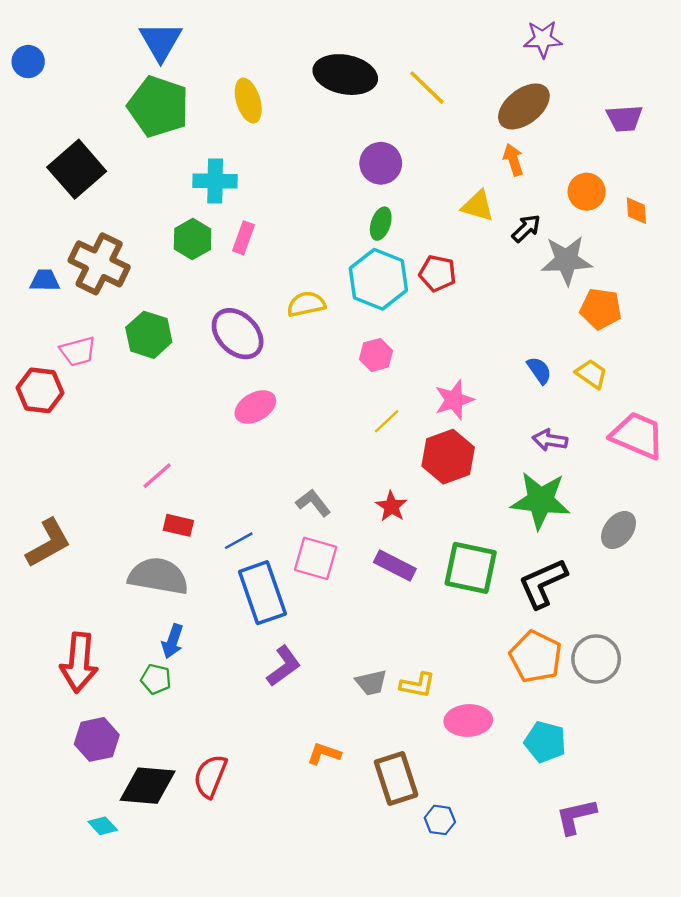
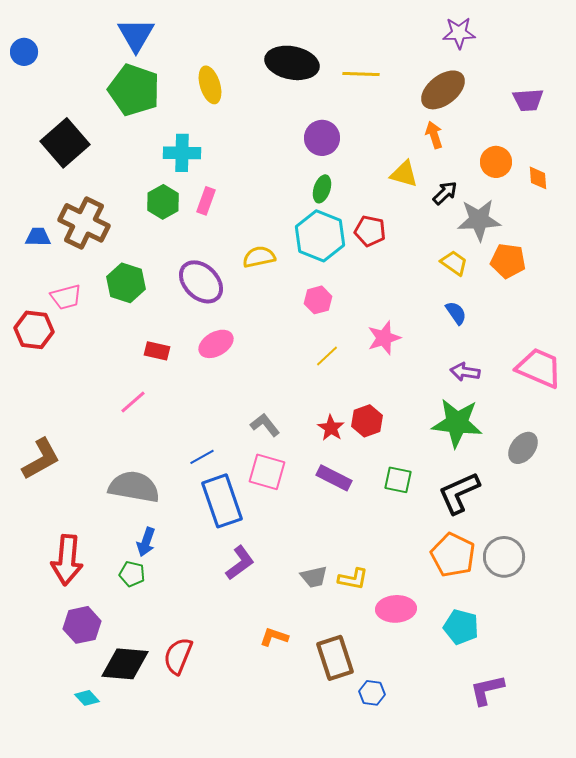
yellow line: (427, 88) -> (361, 74), turned -42
yellow trapezoid: (591, 374) -> (454, 263), moved
red hexagon: (448, 457) -> (367, 421), moved, size x0.7
red rectangle: (178, 525) -> (157, 351), moved
green square: (471, 568) -> (398, 480), size x0.6

